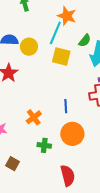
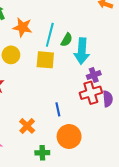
orange star: (67, 16) -> (22, 27), moved
cyan line: (55, 33) -> (50, 35), moved

